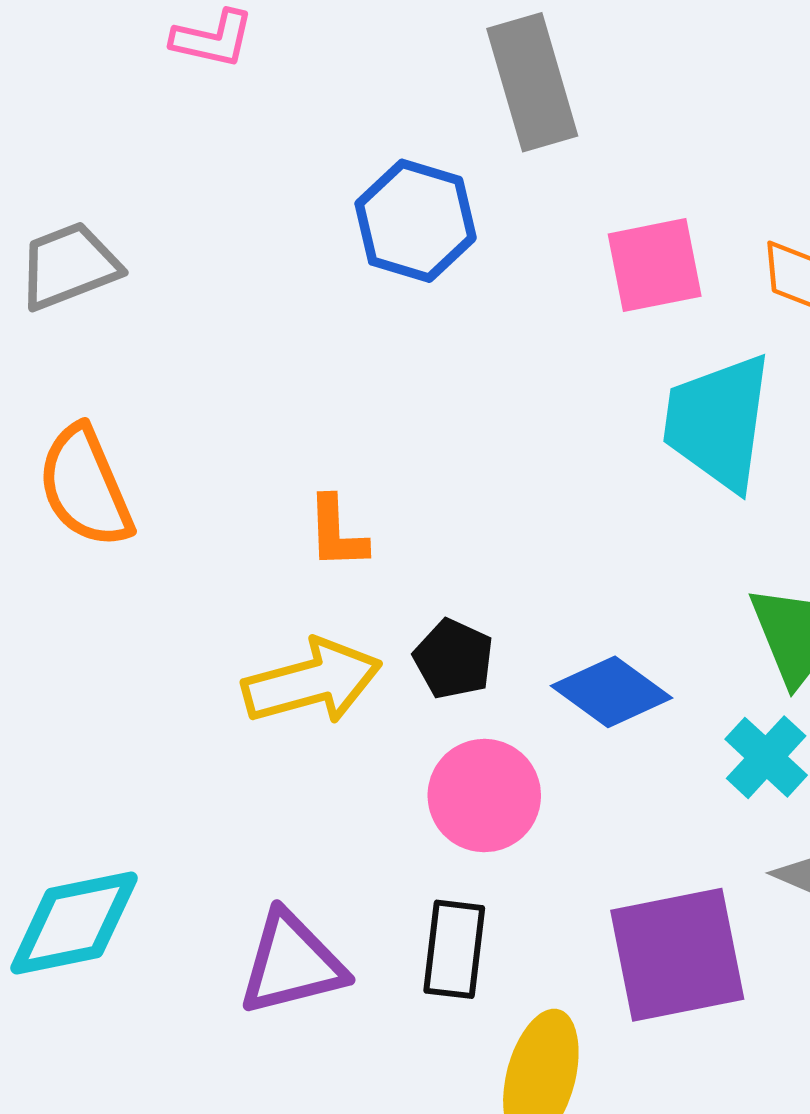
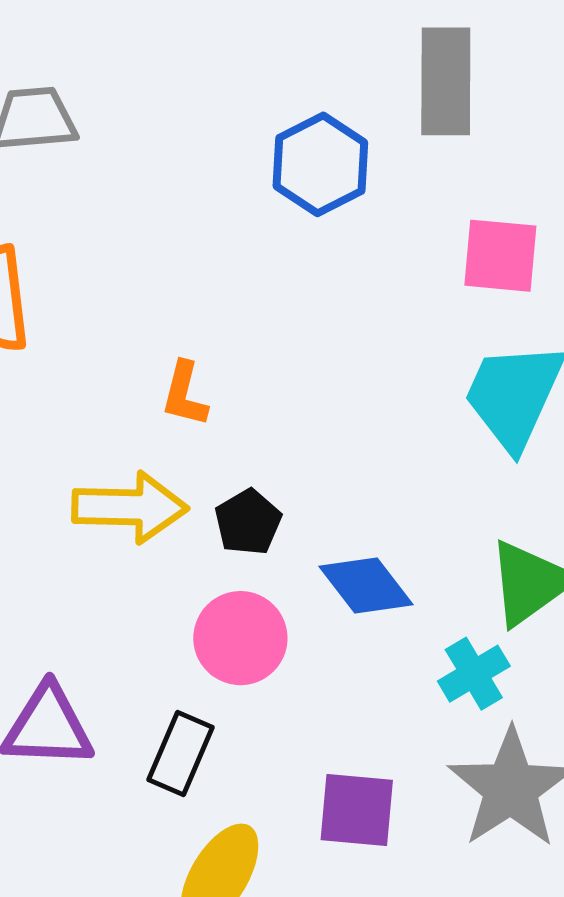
purple square: (677, 955) -> (357, 810), size x0.7

